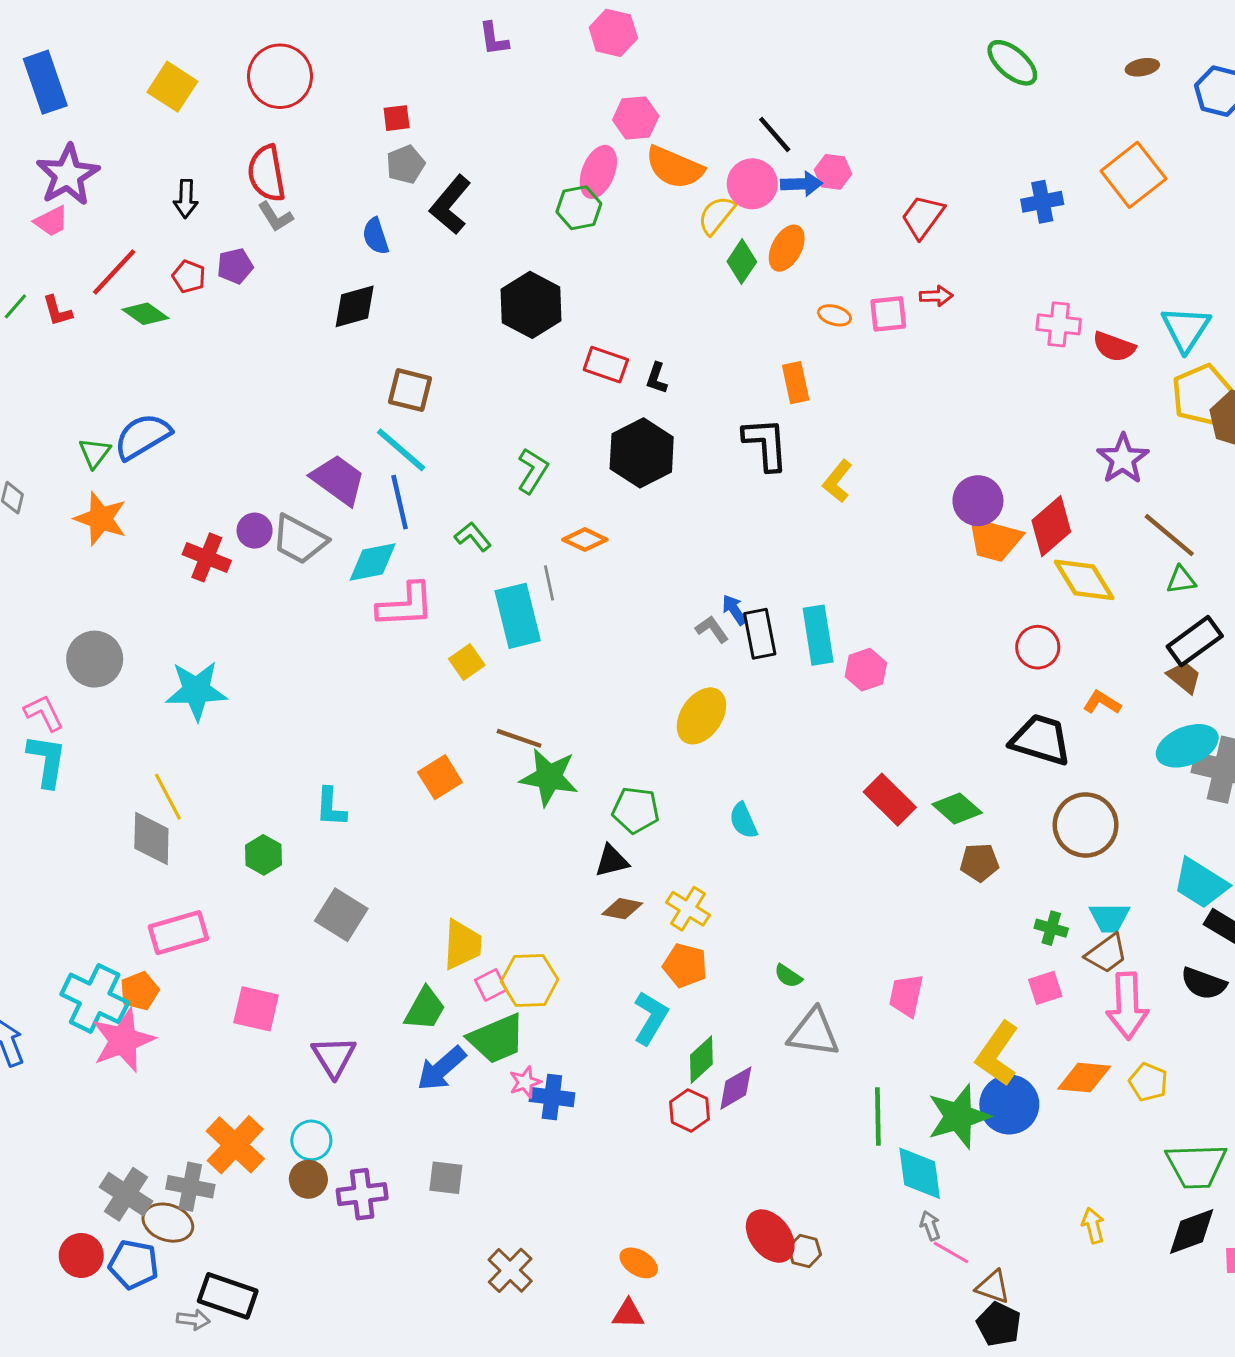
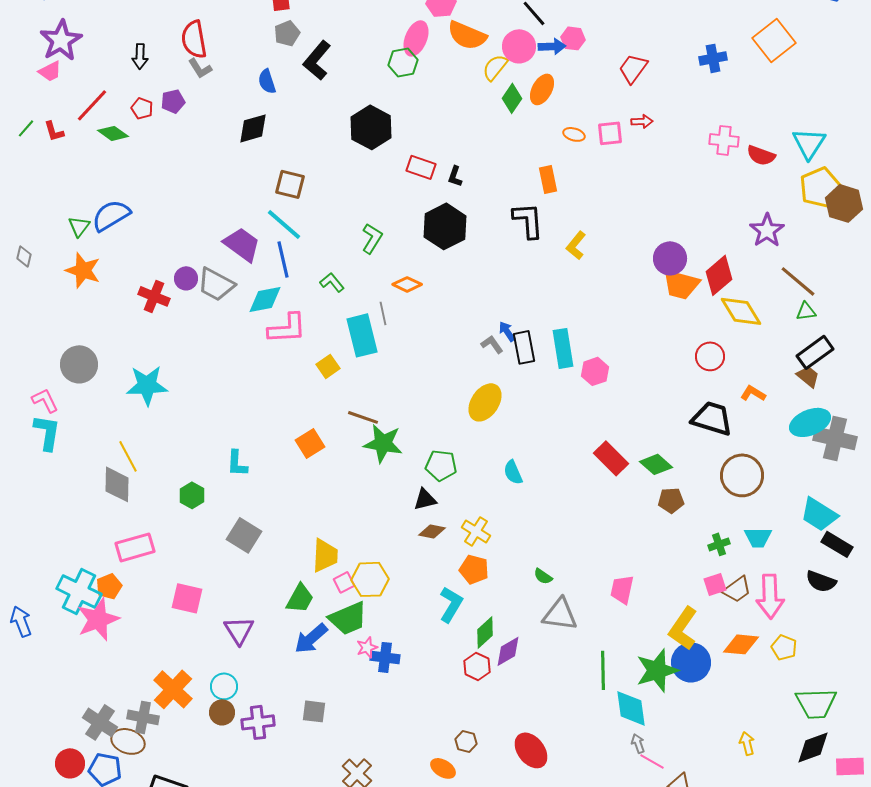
green cross: (1051, 928) -> (719, 544), turned -35
brown trapezoid: (1106, 954) -> (737, 589), moved
brown hexagon: (805, 1251) -> (466, 741), moved

